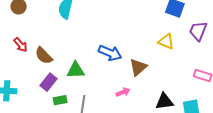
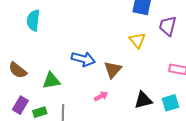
yellow triangle: (166, 41) -> (137, 40), turned 36
purple rectangle: (49, 82) -> (20, 105), moved

